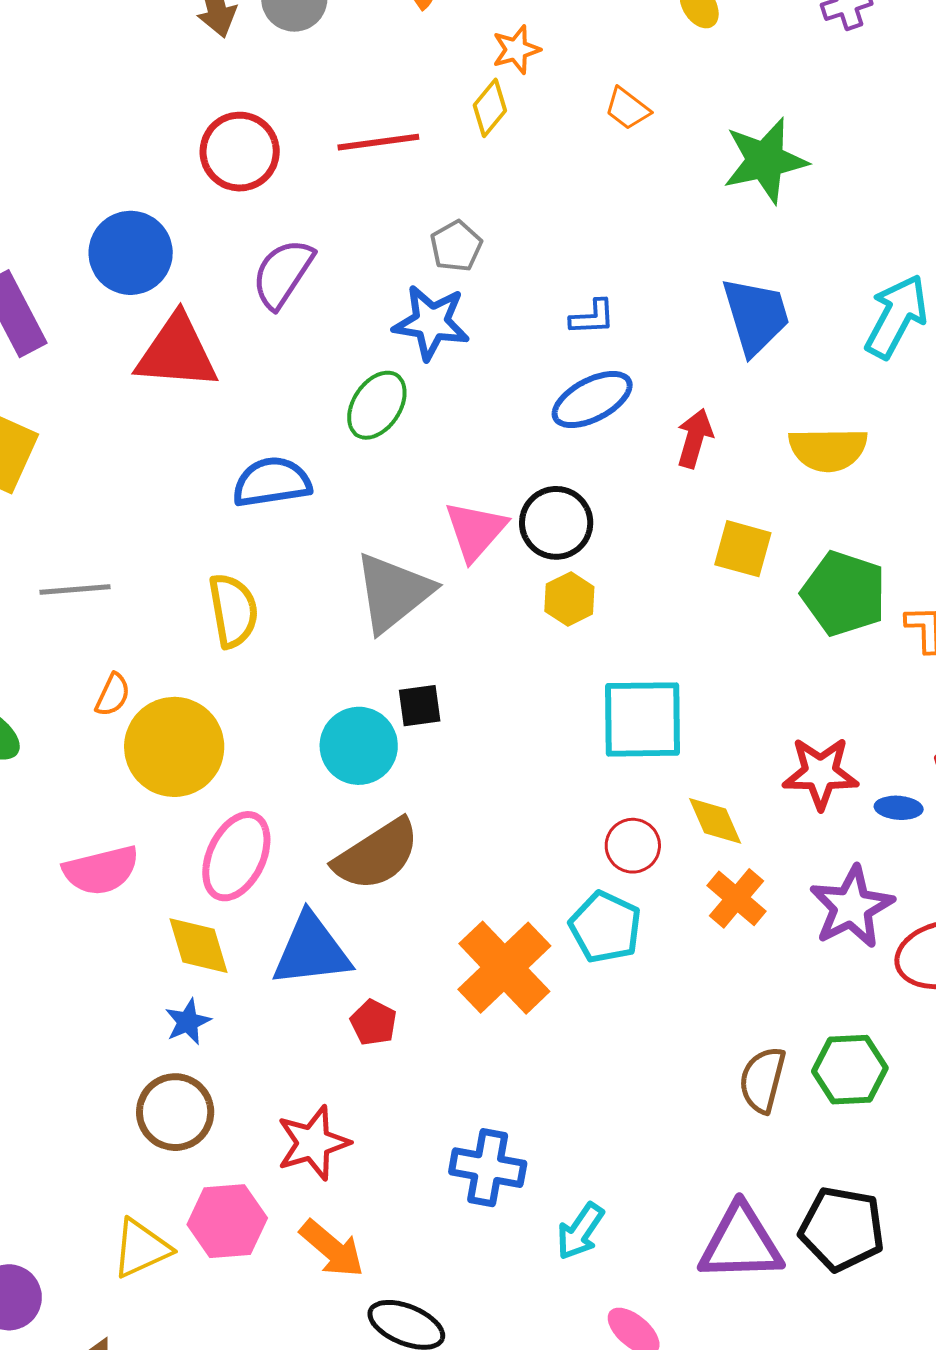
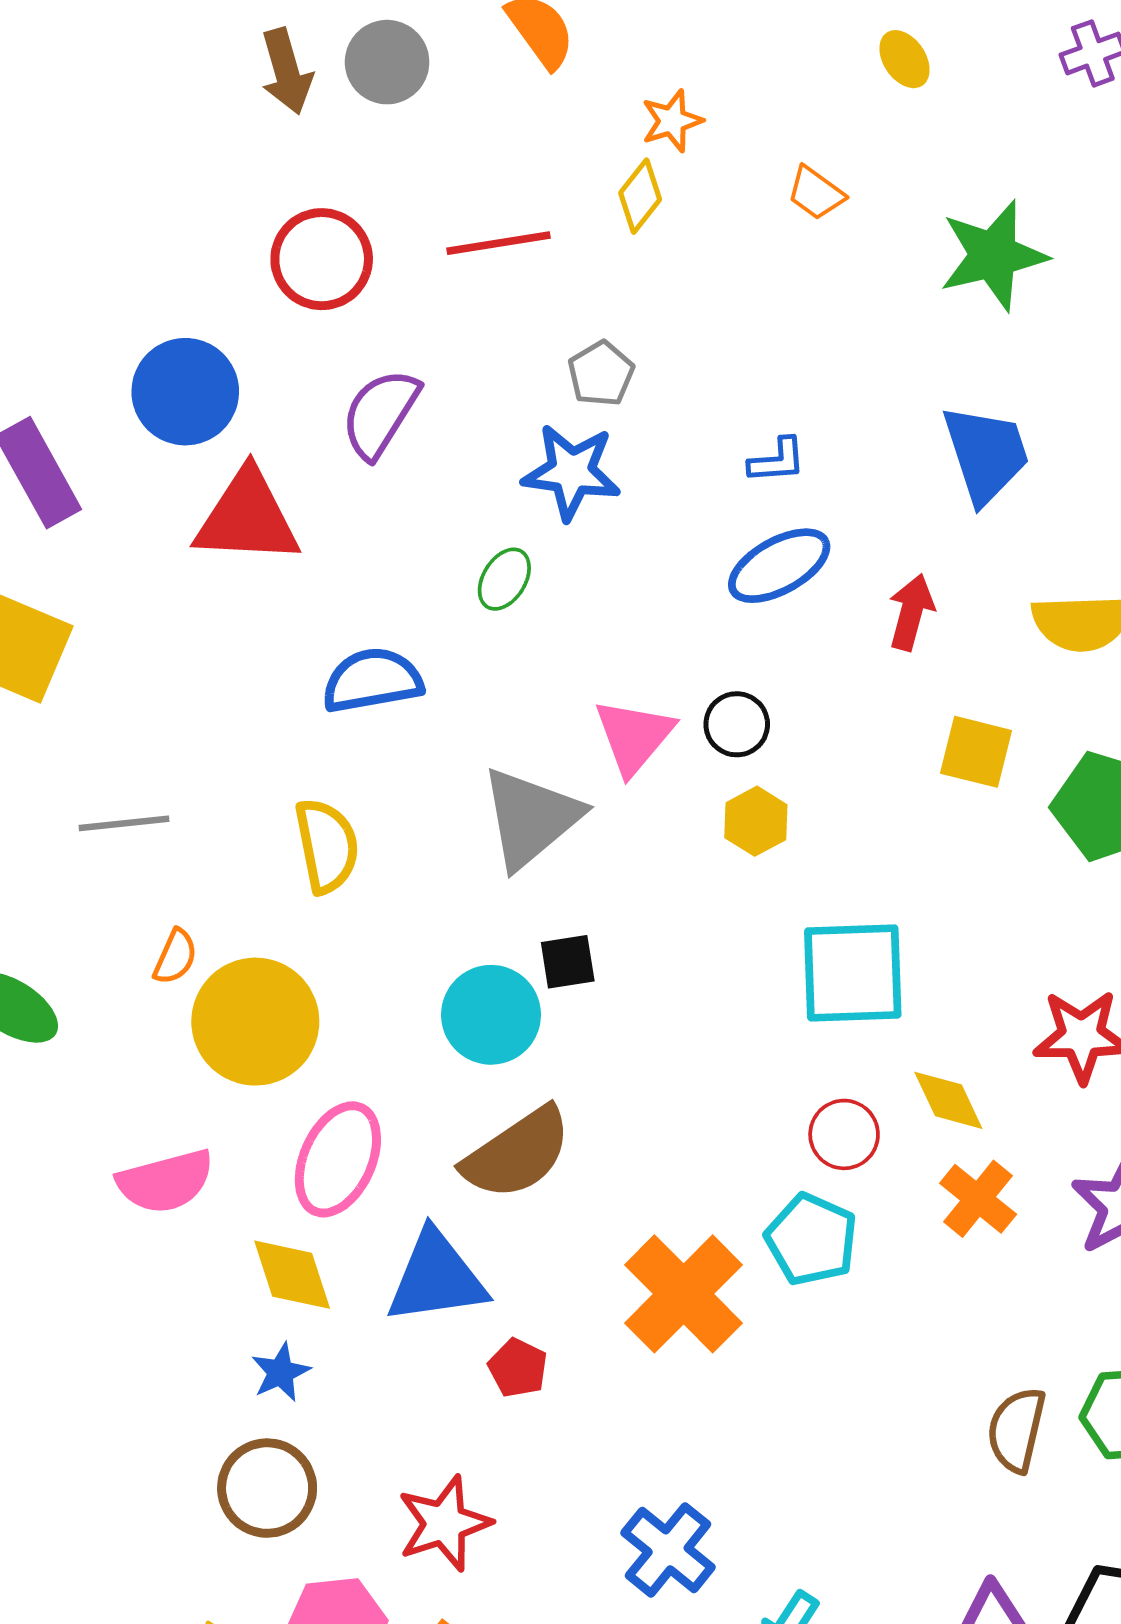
green ellipse: (377, 405) -> (504, 579), size x0.7
black circle: (556, 523) -> (737, 724), size x0.7
blue cross: (488, 1168) -> (668, 1550), turned 30

